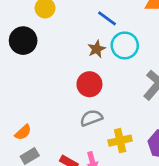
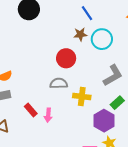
blue line: (107, 18) -> (87, 13), moved
yellow cross: (120, 141) -> (82, 96), moved

